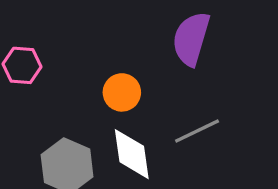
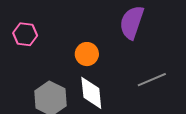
gray line: (197, 131) -> (152, 80), moved

